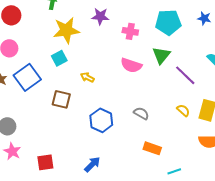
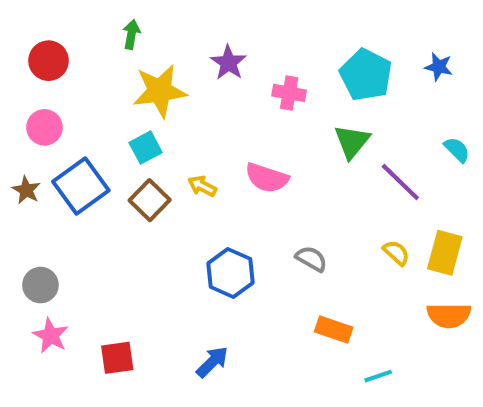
purple star: (100, 16) -> (228, 63), turned 30
cyan pentagon: (168, 22) -> (366, 75), turned 30
pink semicircle: (131, 65) -> (267, 178), moved
brown square: (61, 99) -> (150, 200), moved, turned 30

